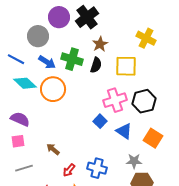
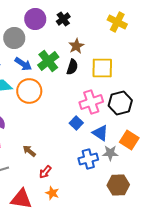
black cross: (87, 17) -> (63, 19), size x0.6
yellow cross: (146, 38) -> (117, 22), moved
green cross: (72, 59) -> (48, 61), turned 35
gray star: (134, 161) -> (110, 153), moved
blue cross: (97, 168) -> (88, 159), moved, turned -30

